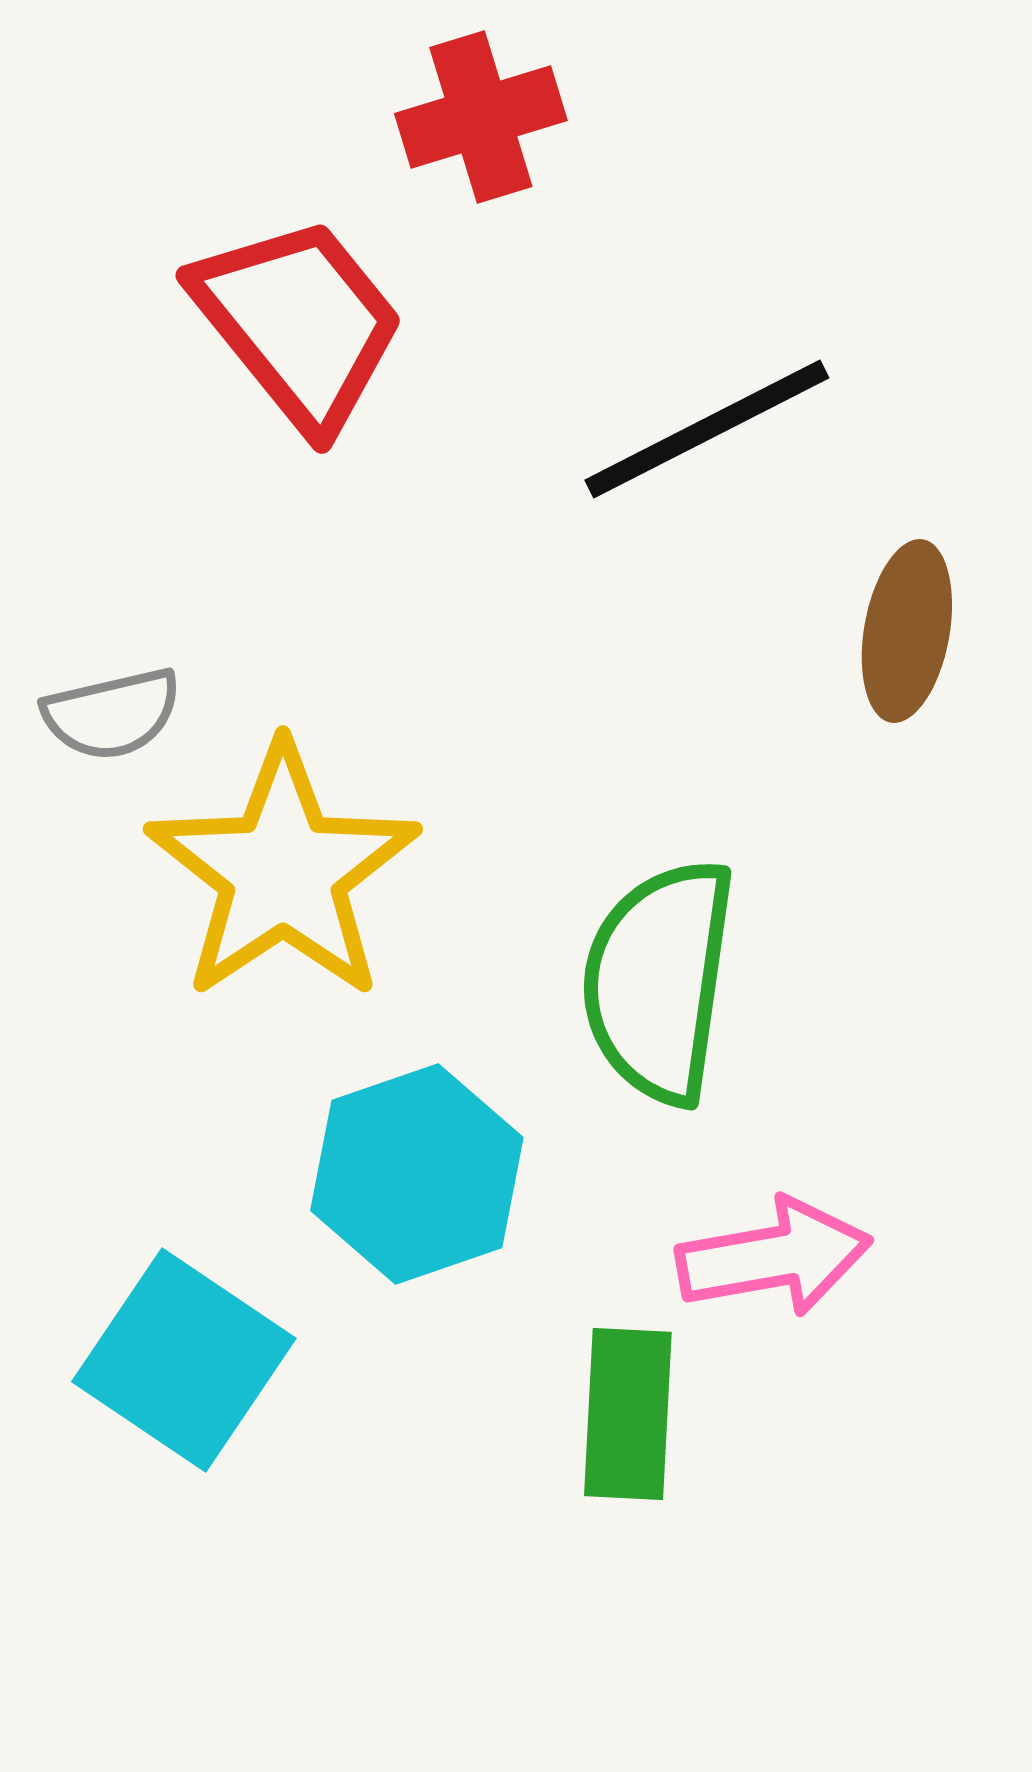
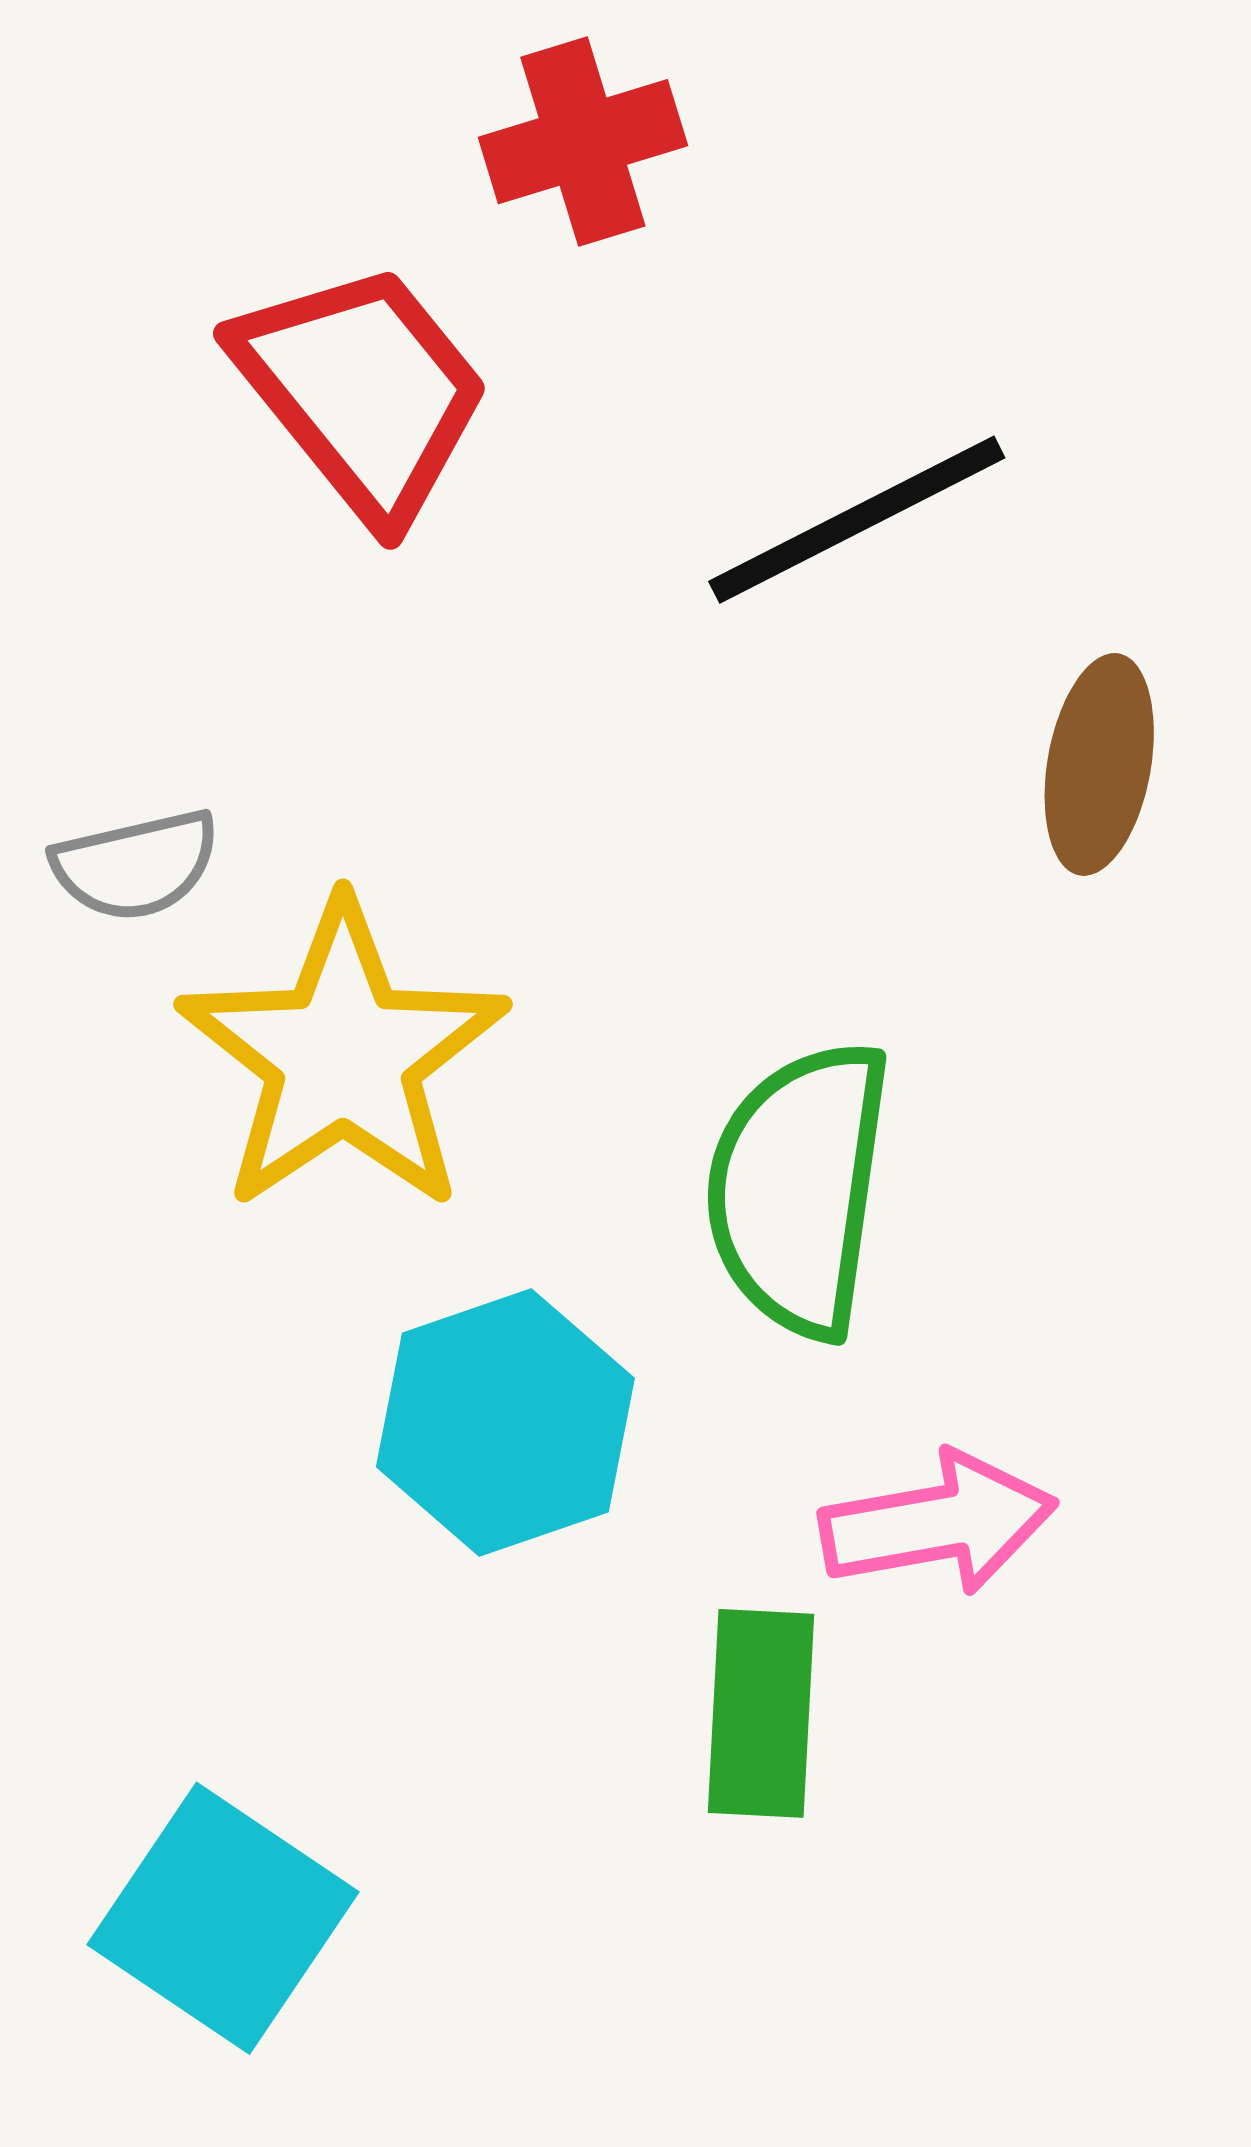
cyan square: (184, 1360) -> (223, 1918), moved

